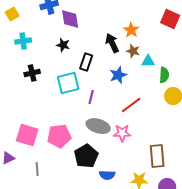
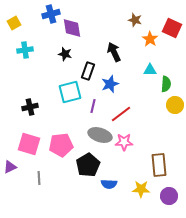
orange star: (131, 30) -> (150, 39), moved
brown star: (133, 51) -> (135, 20), moved
black cross: (32, 73) -> (30, 107), moved
blue star: (118, 75) -> (110, 84), moved
red line: (131, 105) -> (121, 114), moved

